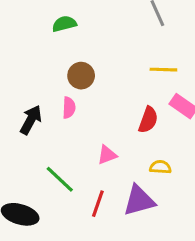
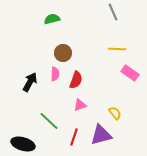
red semicircle: (148, 120) -> (76, 80), moved
yellow semicircle: (160, 167) -> (115, 113), turned 48

